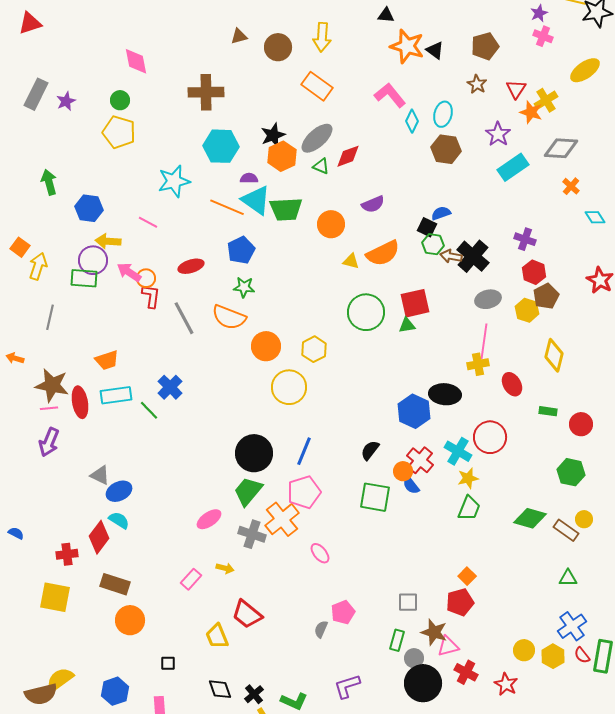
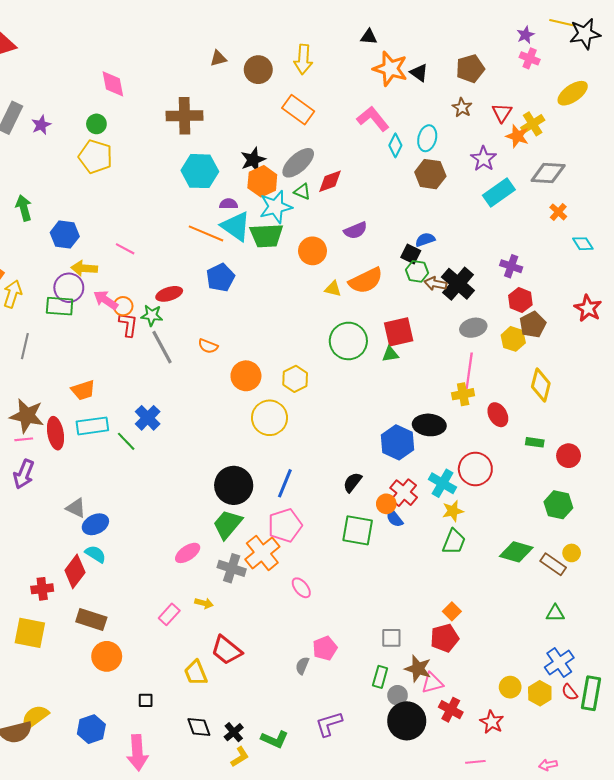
cyan star: (174, 181) -> (276, 207), moved
green star: (244, 287) -> (152, 315), moved
orange semicircle: (229, 317) -> (208, 346), size x0.6

